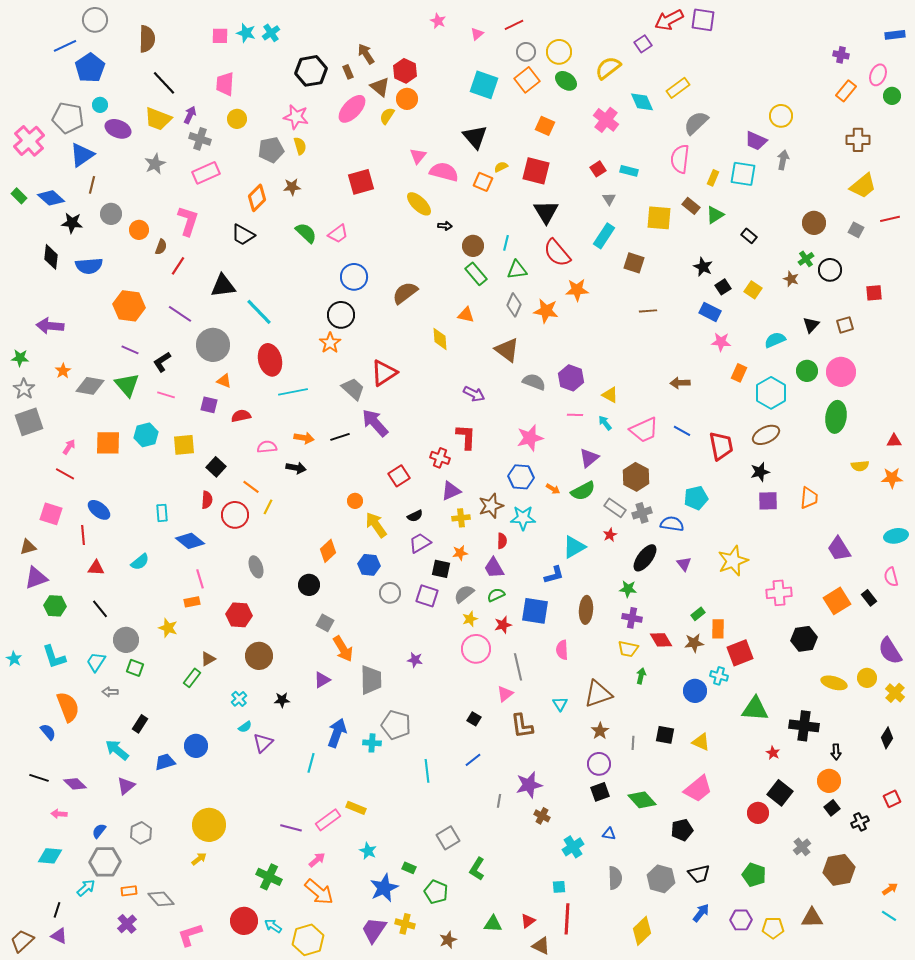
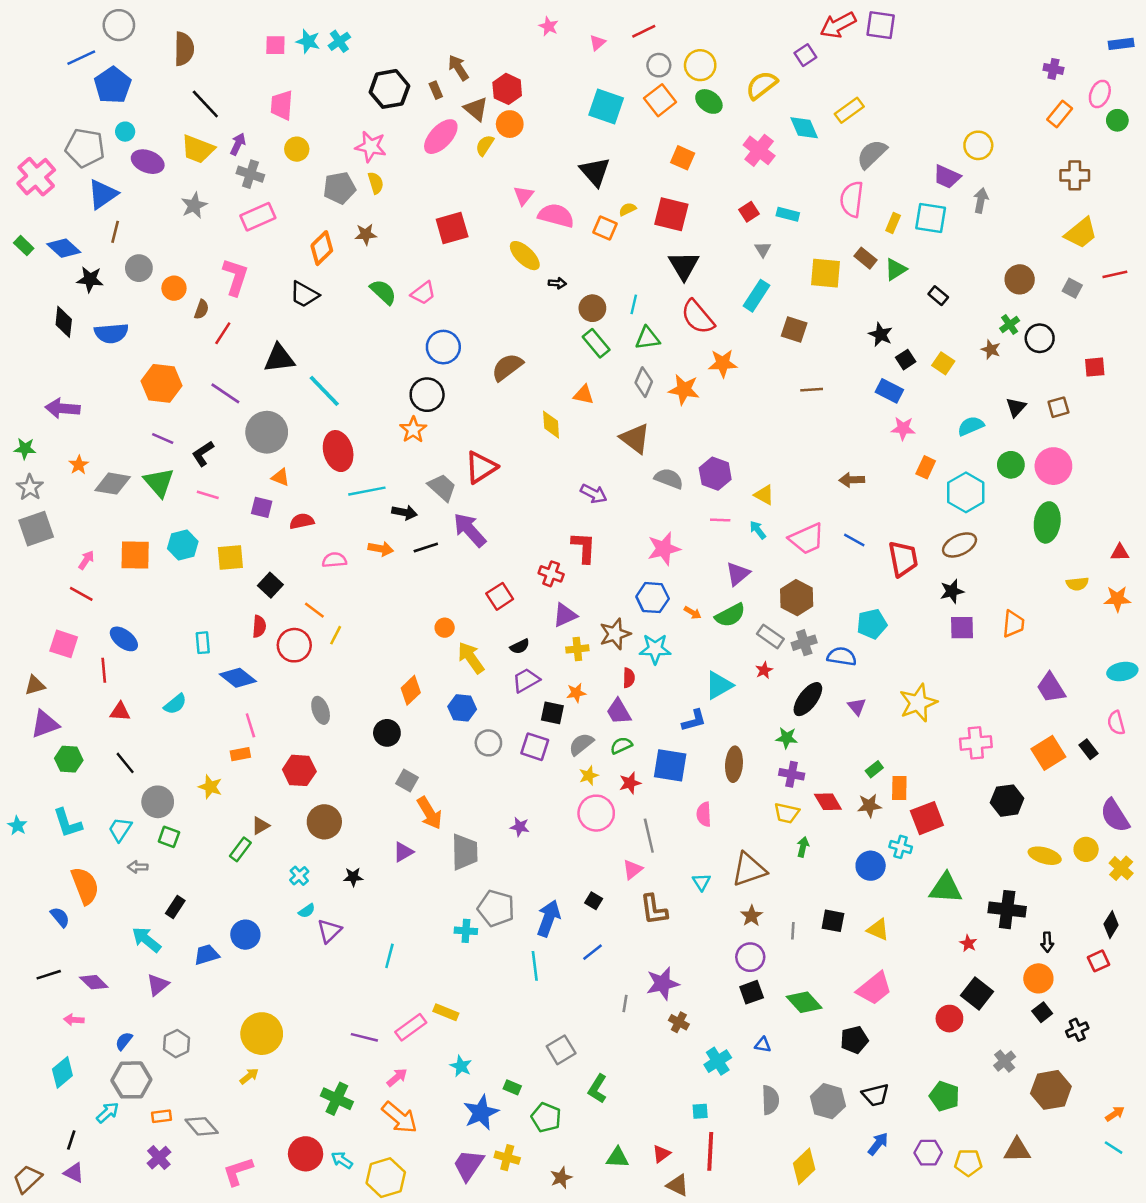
black arrow: (296, 468) -> (404, 512), moved
blue arrow: (337, 733) -> (549, 918), moved
black line: (39, 778) -> (49, 975), turned -36
red square: (892, 799) -> (1099, 961), moved
cyan diamond: (50, 856) -> (62, 1072), turned -45

